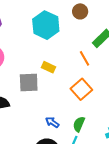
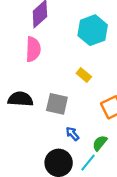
gray square: (29, 83) -> (57, 104), moved

